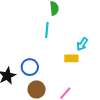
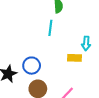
cyan arrow: (82, 44) -> (86, 43), turned -32

